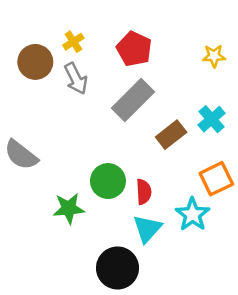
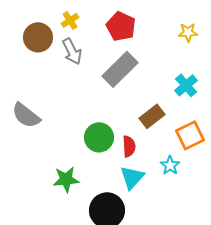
brown rectangle: (171, 135) -> (152, 116), moved
green star: (69, 208) -> (66, 179), moved
cyan star: (193, 214) -> (170, 165), size x0.7

